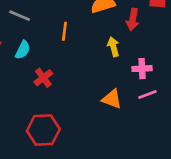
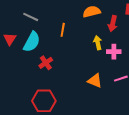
cyan semicircle: (23, 50) -> (32, 42), size x1.5
pink cross: (142, 69) -> (114, 52), moved

